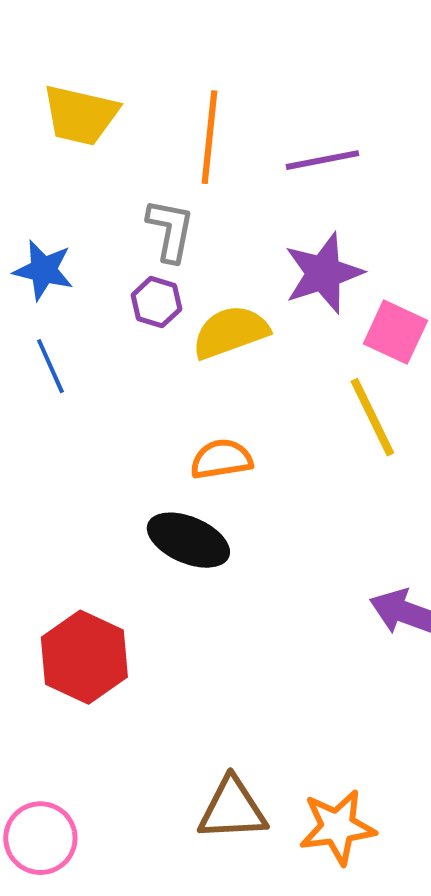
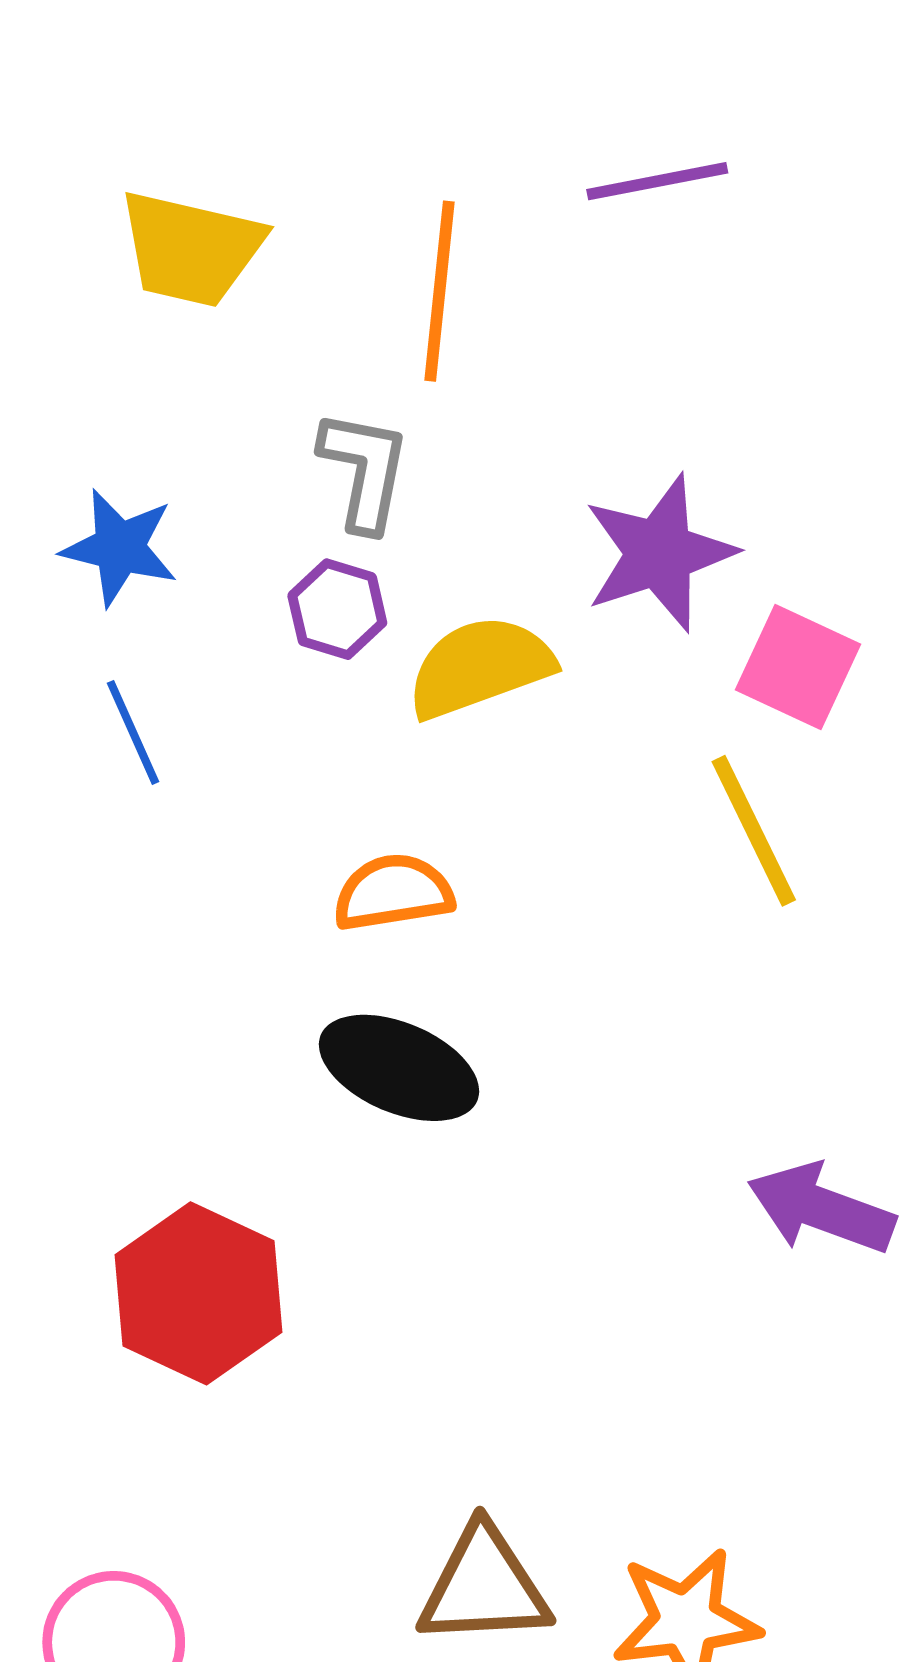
purple line: (322, 160) -> (657, 181), moved
orange semicircle: (221, 459) -> (393, 892), moved

